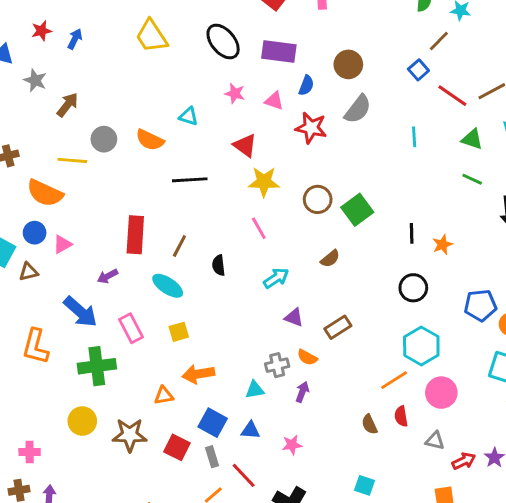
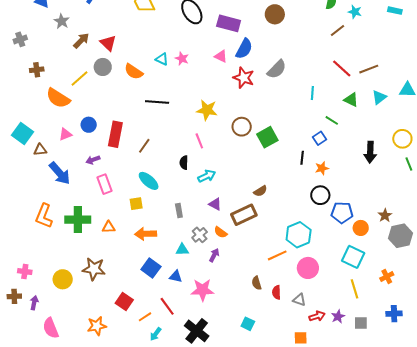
brown circle: (348, 64) -> (275, 14), moved
blue square: (418, 70) -> (319, 138), moved
blue semicircle: (306, 85) -> (244, 49), size x1.5
pink star: (235, 93) -> (182, 59), moved
red triangle: (245, 145) -> (108, 43), moved
yellow line: (72, 160) -> (80, 79), turned -54
green line: (472, 179) -> (332, 120), moved
blue circle: (35, 233) -> (89, 125), moved
brown semicircle: (330, 259) -> (260, 191), moved
black semicircle: (219, 265) -> (184, 163), moved
cyan ellipse: (168, 286) -> (149, 181), moved
black circle: (413, 288) -> (320, 195), moved
blue arrow: (80, 312) -> (60, 173), moved
brown rectangle: (338, 327) -> (244, 215), size x1.4
pink rectangle: (131, 328) -> (104, 184), moved
orange L-shape: (35, 346) -> (44, 216), moved
gray cross: (277, 365) -> (200, 235), turned -35
orange triangle: (164, 396) -> (109, 227), moved
red semicircle: (401, 416) -> (276, 292), moved
yellow circle: (82, 421) -> (63, 279), moved
pink star: (292, 445) -> (202, 290), size x1.6
red square: (177, 447) -> (124, 301), moved
gray rectangle: (212, 457) -> (179, 210), moved

